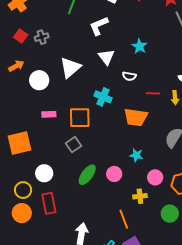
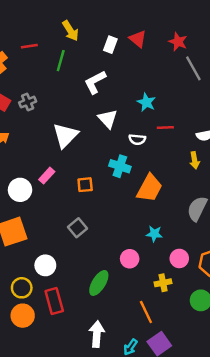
white circle: (39, 80) -> (20, 190), moved
red line: (153, 93) -> (165, 128), moved
cyan cross: (103, 97) -> (120, 166), moved
pink rectangle: (49, 114) -> (47, 176), moved, turned -40
orange trapezoid: (136, 117) -> (150, 188), turned -65
orange square: (80, 118) -> (85, 185), moved, size x0.6
green ellipse: (87, 175) -> (99, 283), moved

